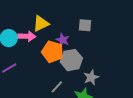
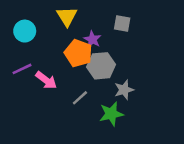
yellow triangle: (41, 24) -> (67, 16), turned -42
pink arrow: (27, 36) -> (46, 80), moved, turned 30

